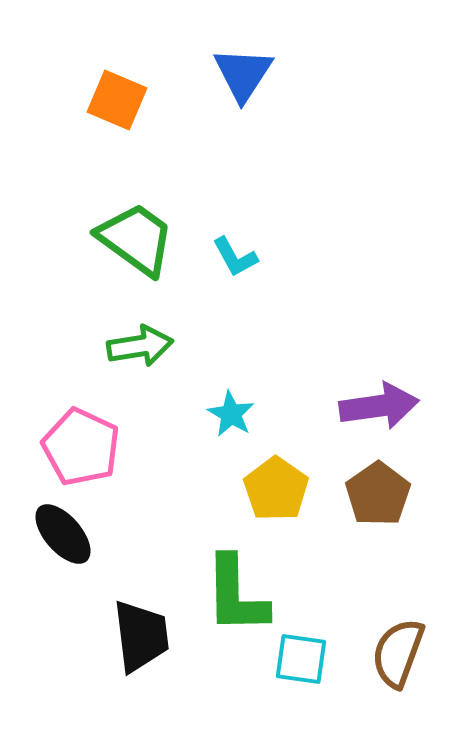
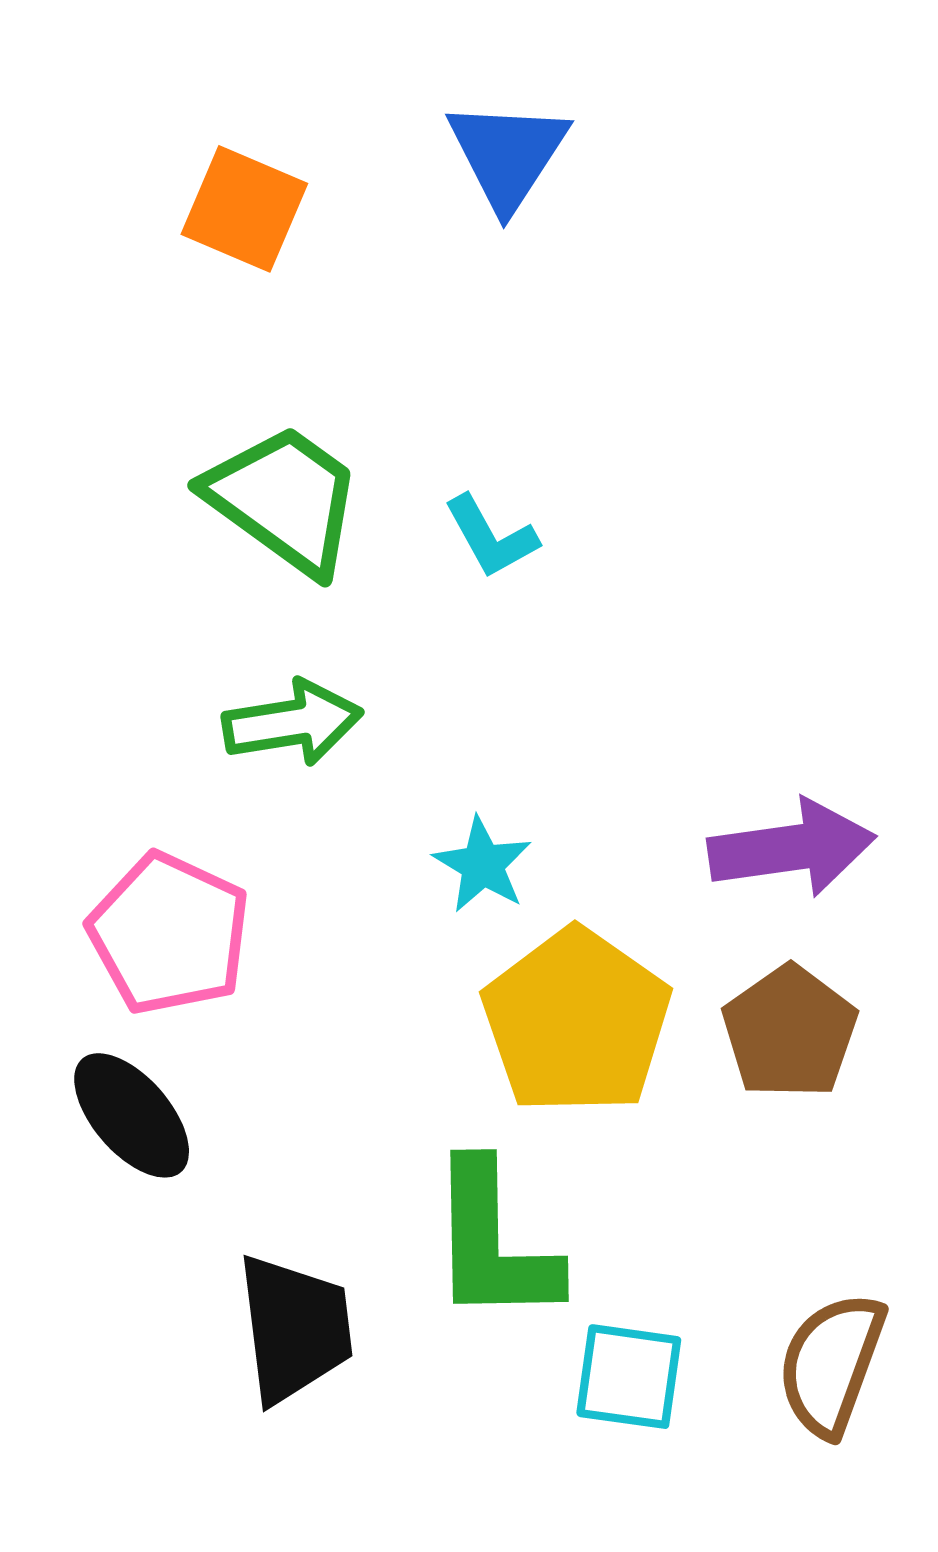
yellow pentagon: (276, 489) -> (577, 1021), size x1.4

